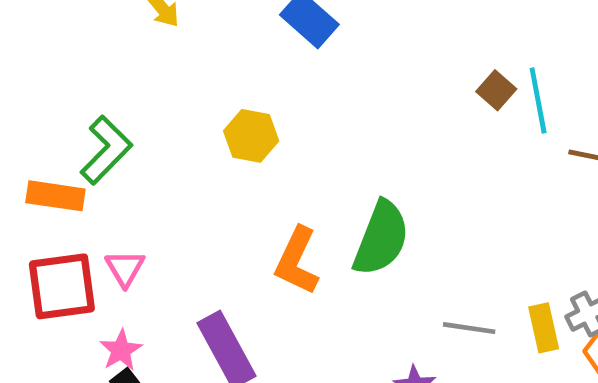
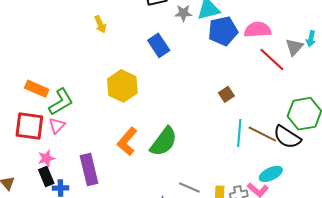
cyan line: (538, 101) -> (239, 133), moved
yellow hexagon: (251, 136) -> (122, 86), size x1.4
green L-shape: (106, 150) -> (61, 102), moved

